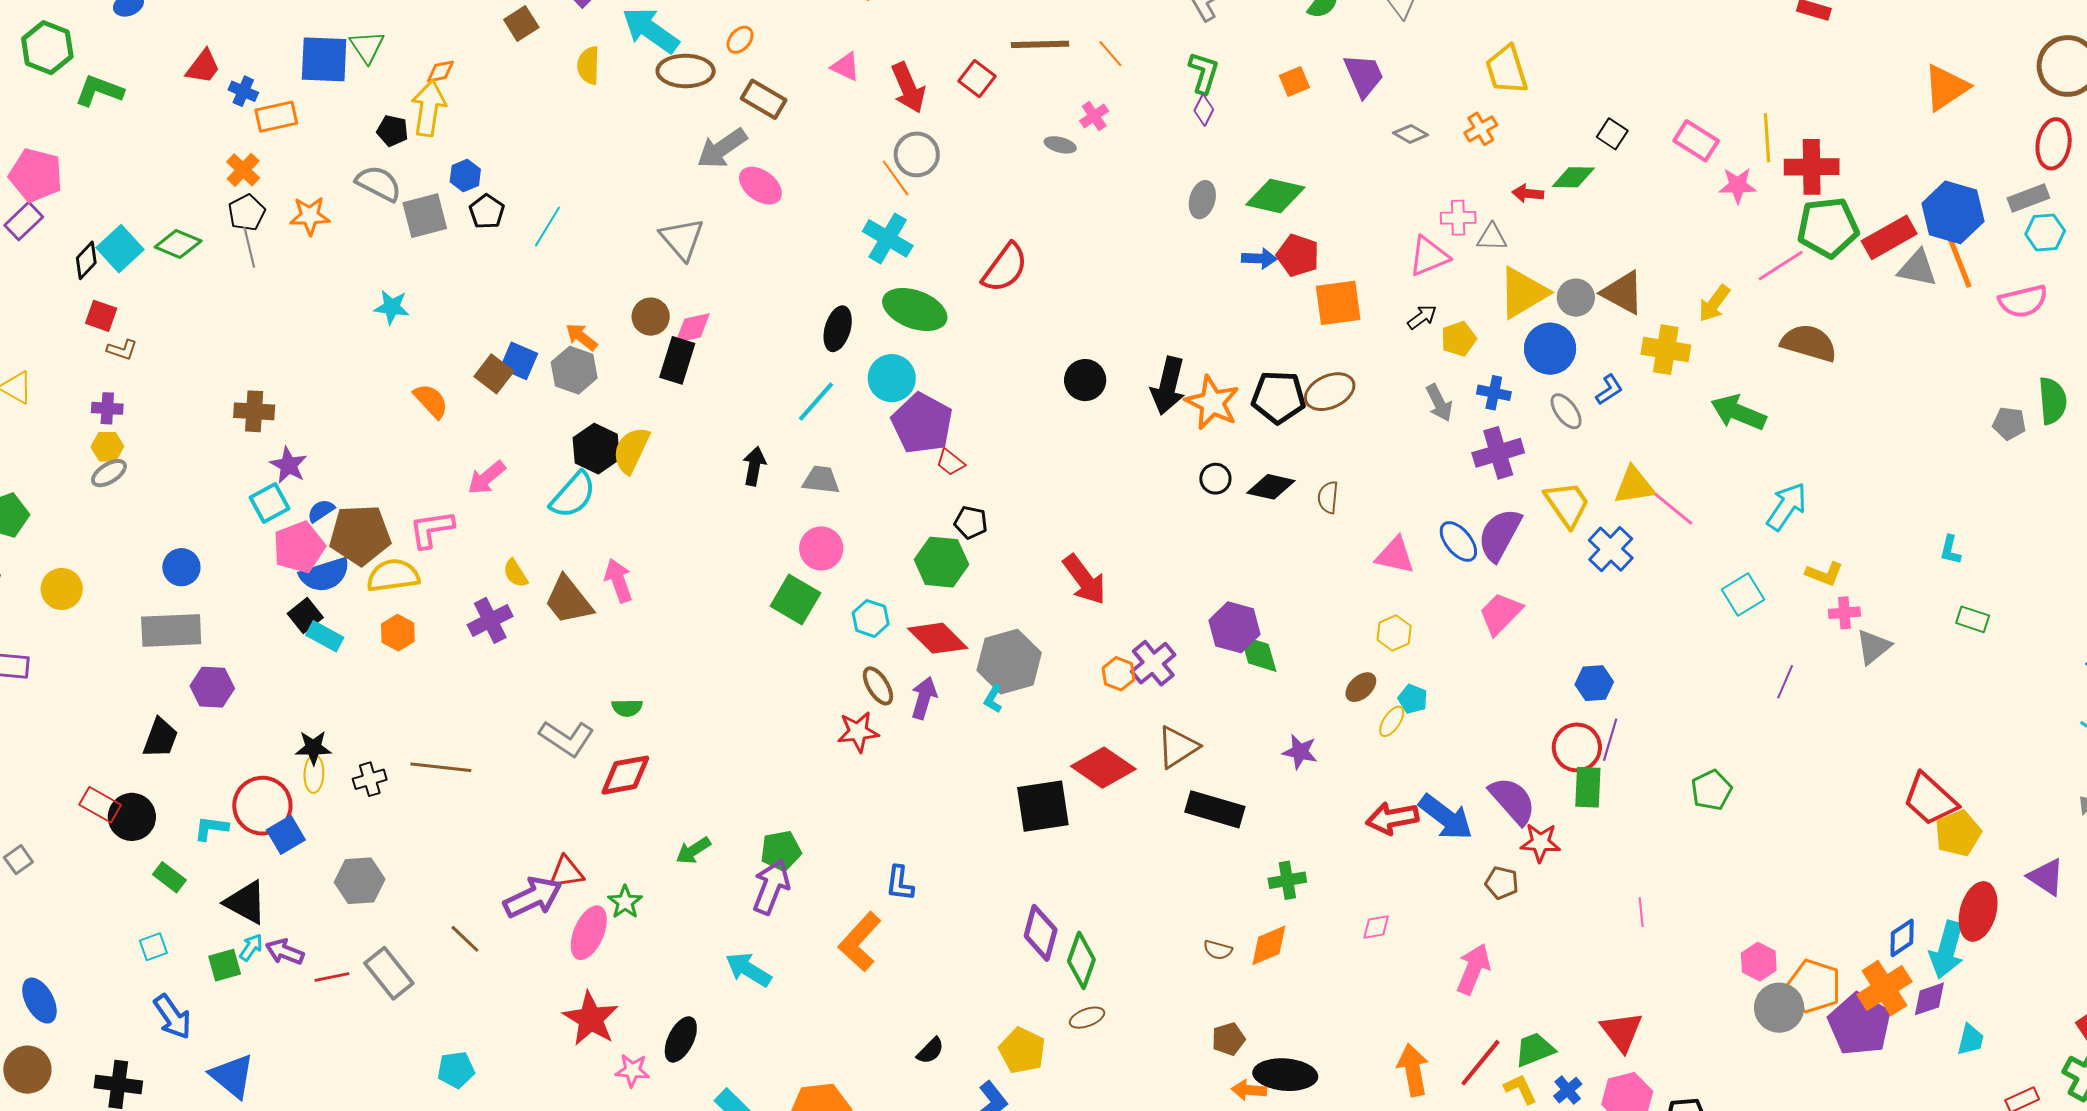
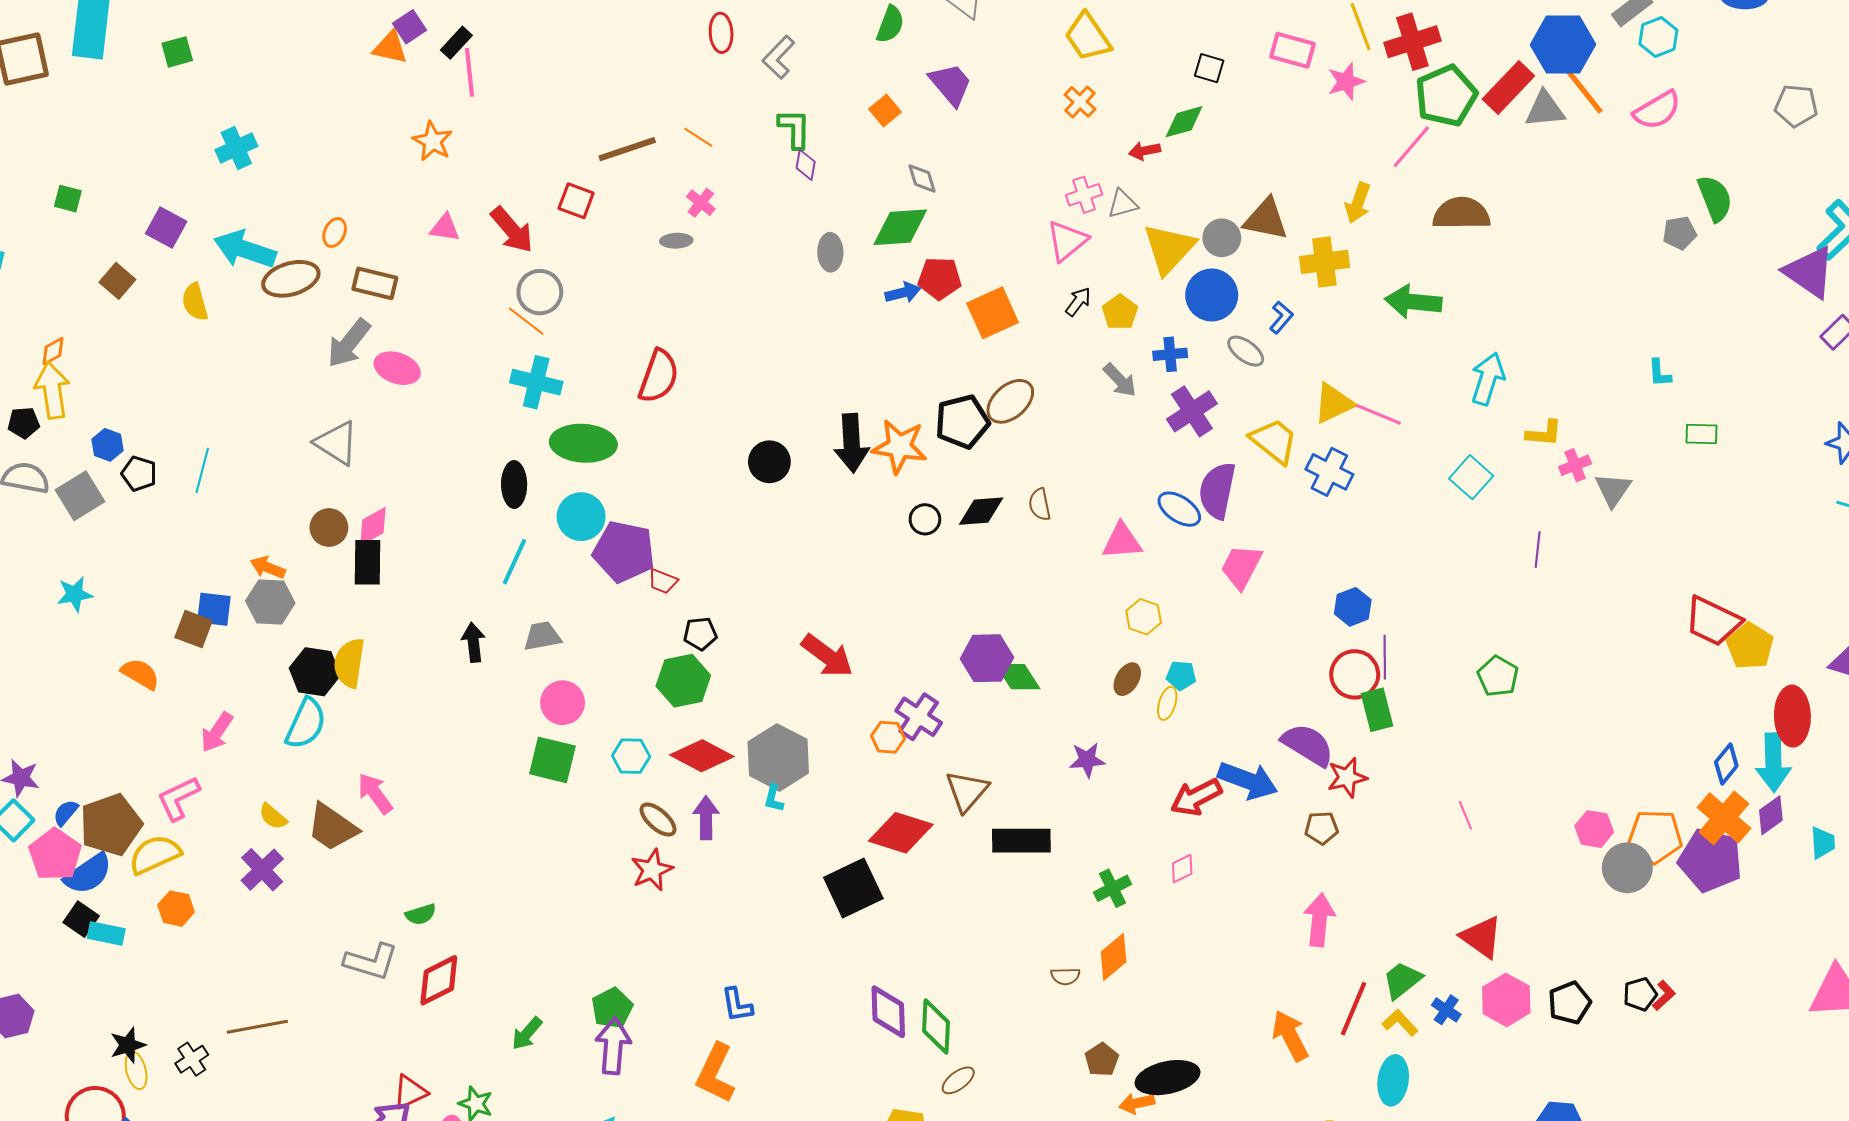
gray diamond: (1411, 134) -> (922, 178), moved, turned 60
pink diamond: (1376, 927) -> (1182, 868), moved

